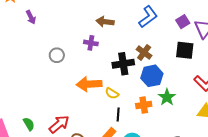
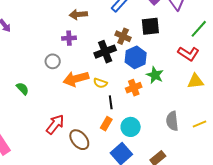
black square: (185, 50) -> (150, 26), moved
gray circle: (57, 55) -> (53, 61), moved
green semicircle: (29, 124) -> (23, 89), moved

